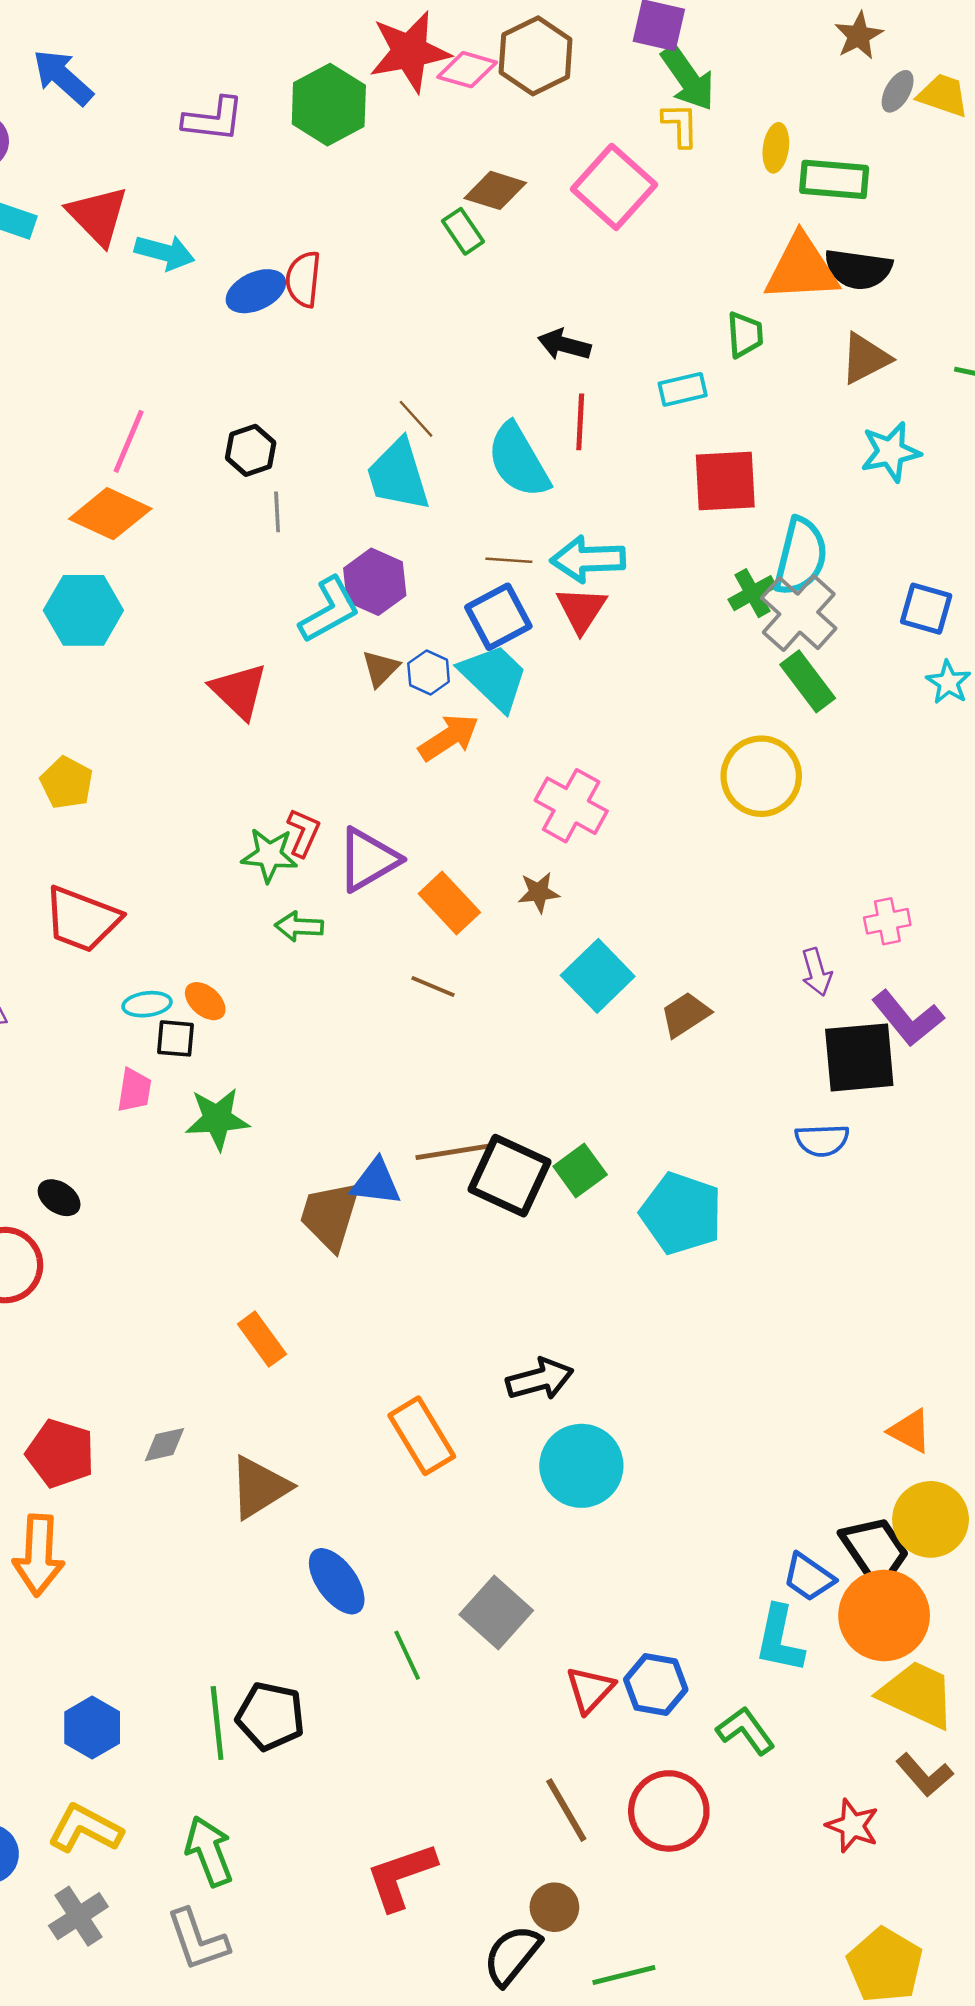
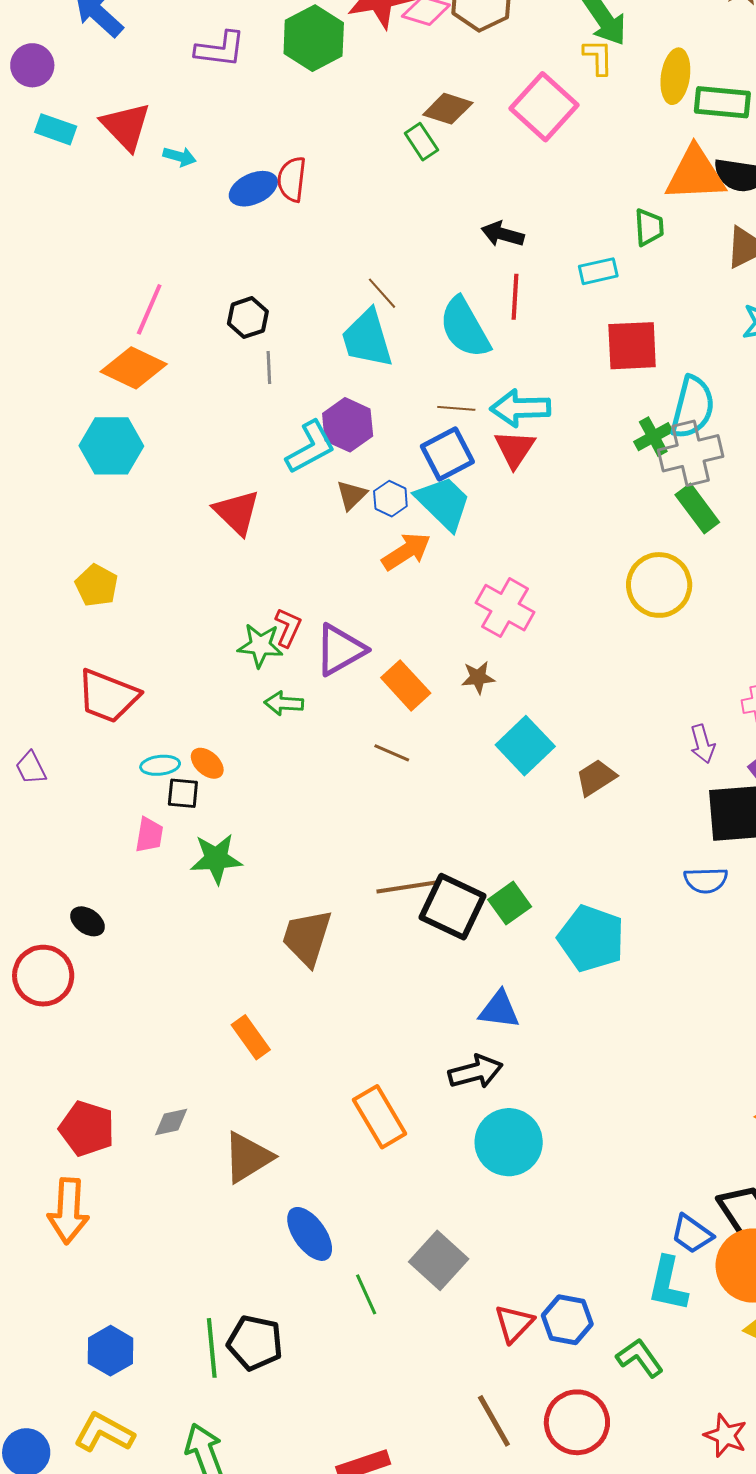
yellow ellipse: (776, 148) -> (675, 76), size x1.4
cyan arrow: (165, 252) -> (180, 157), size x0.7
gray cross: (799, 613) -> (691, 453), turned 34
blue triangle: (376, 1182) -> (499, 1010), moved

